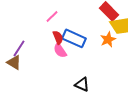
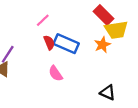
pink semicircle: (60, 50) -> (56, 73), moved
black triangle: (82, 84) -> (108, 93), moved

